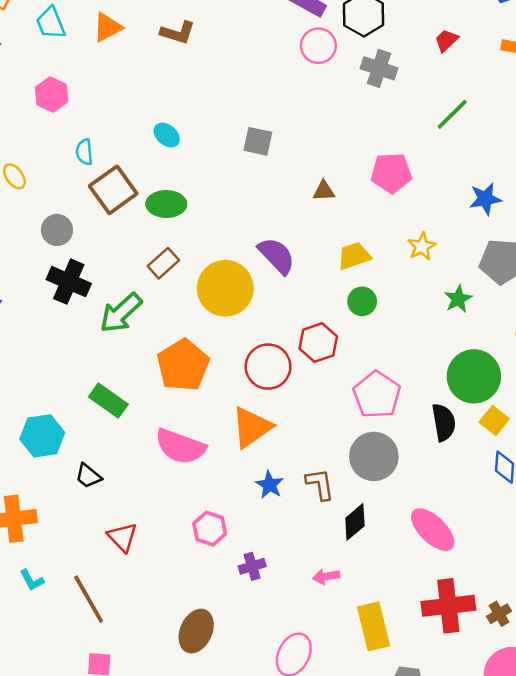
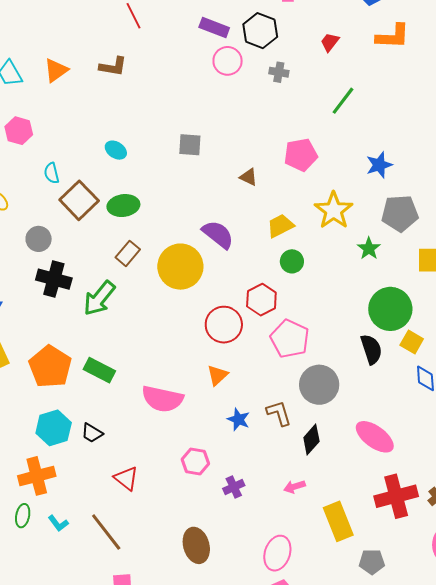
gray cross: (379, 68) -> (279, 72), size x0.7
brown triangle: (324, 191) -> (249, 177), turned 36
yellow star: (422, 246) -> (334, 210), size x1.6
orange pentagon: (183, 365) -> (50, 367), moved
pink pentagon: (377, 395) -> (290, 339), moved
orange triangle: (252, 427) -> (217, 375), size x0.6
cyan hexagon: (42, 436) -> (54, 428), moved
brown ellipse: (196, 631) -> (196, 545), turned -32

